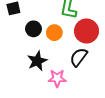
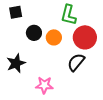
black star: (37, 61) -> (16, 63), moved
pink star: (57, 78) -> (44, 85), moved

